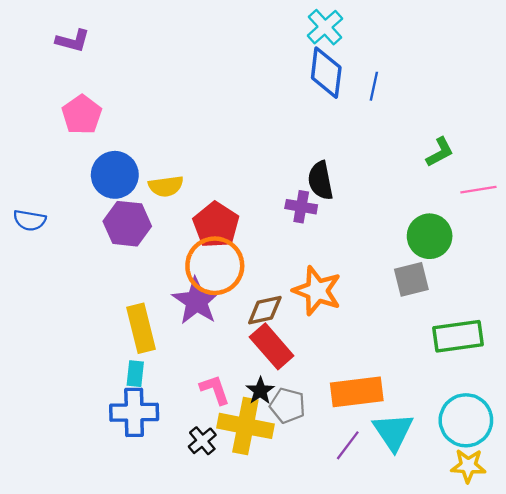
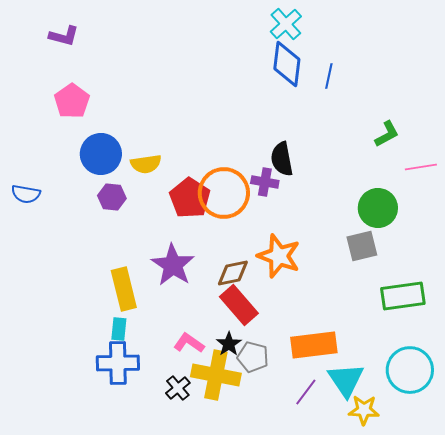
purple hexagon: (127, 224) -> (112, 197), size x0.7
orange circle: (215, 266) -> (224, 193), moved
pink L-shape: (215, 390) -> (189, 343), turned -36
yellow star: (468, 466) -> (364, 410), moved

